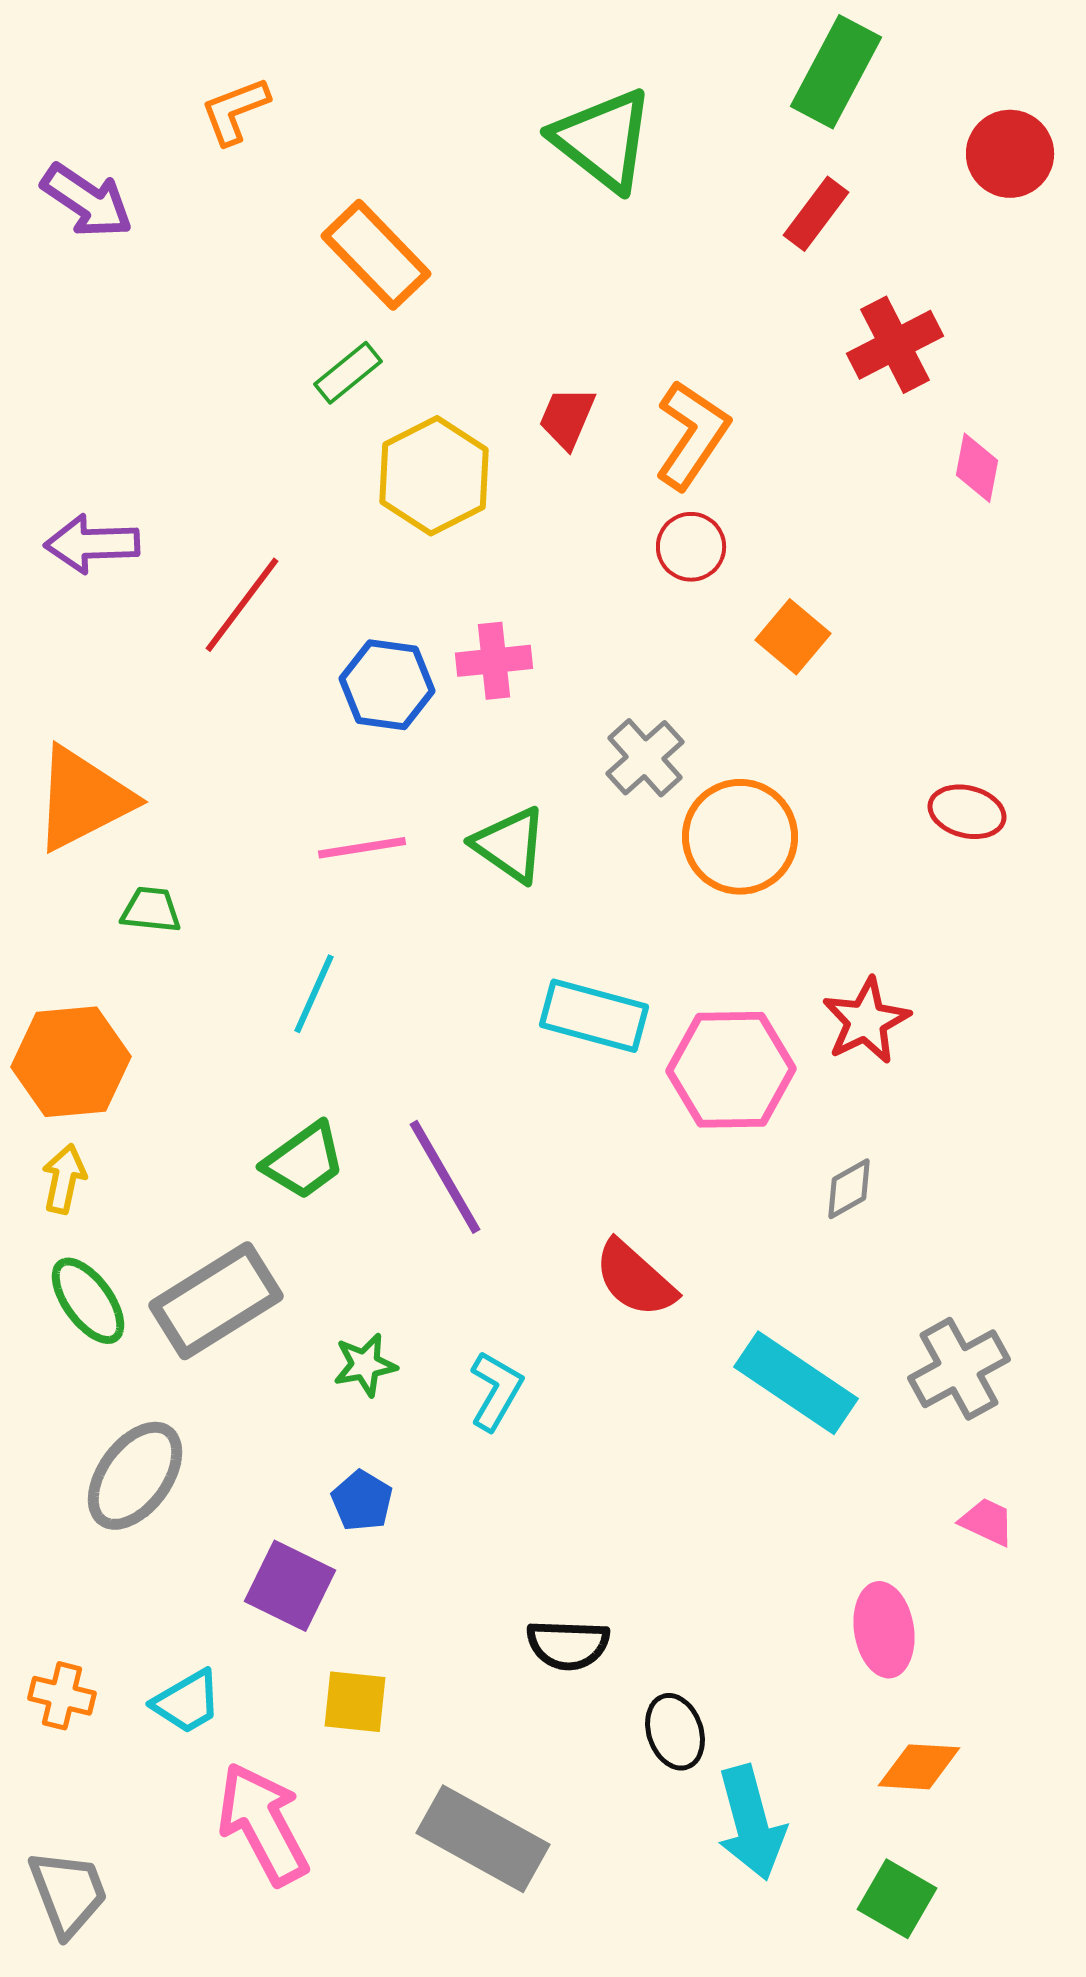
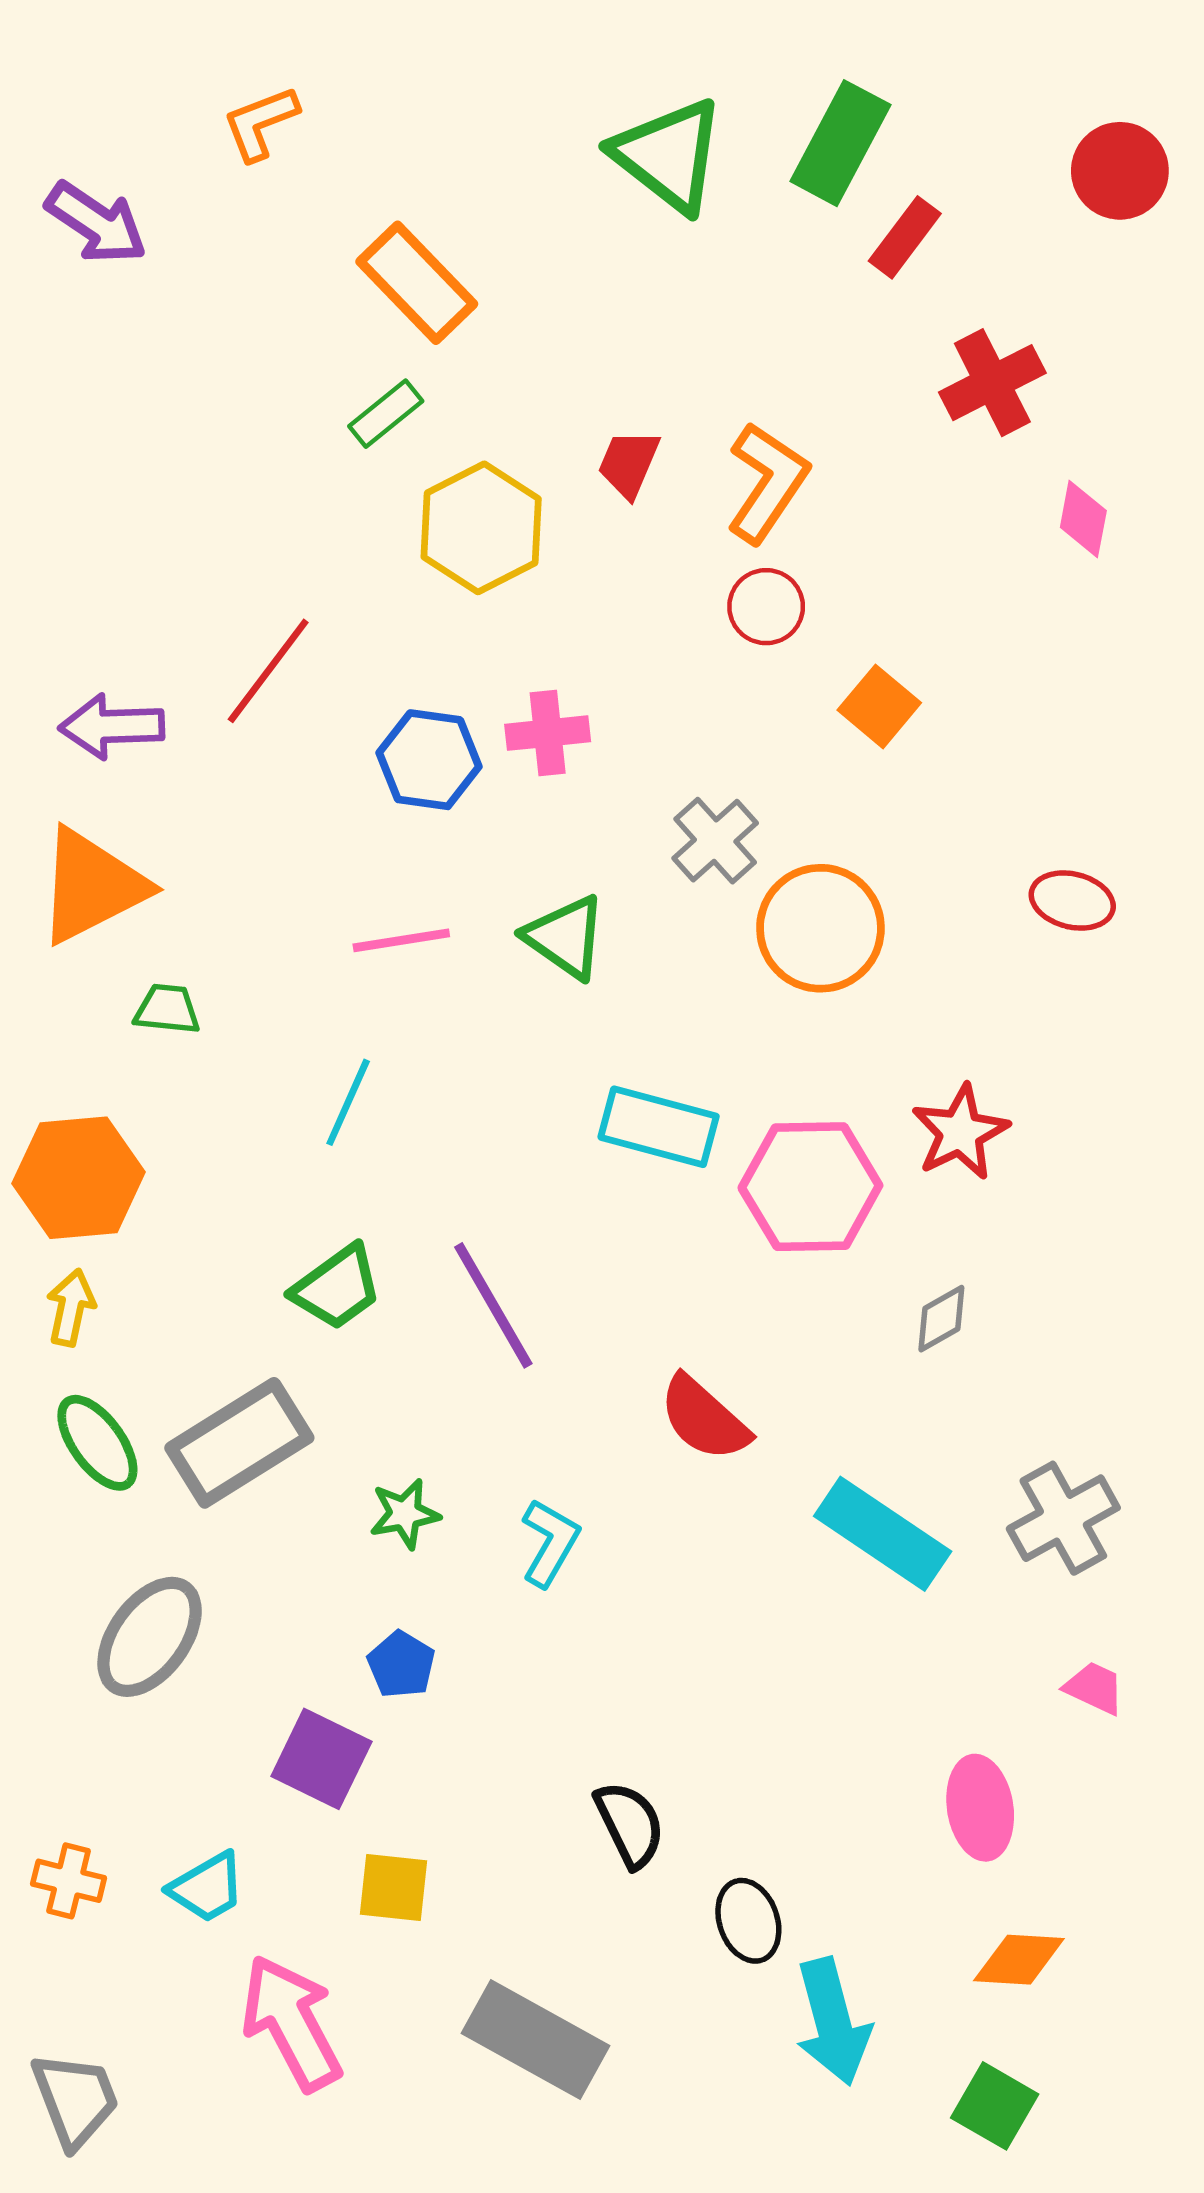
green rectangle: (836, 72) -> (840, 143), moved
purple arrow: (92, 544) -> (112, 726), moved
black semicircle: (568, 1645) -> (630, 1824), turned -118

